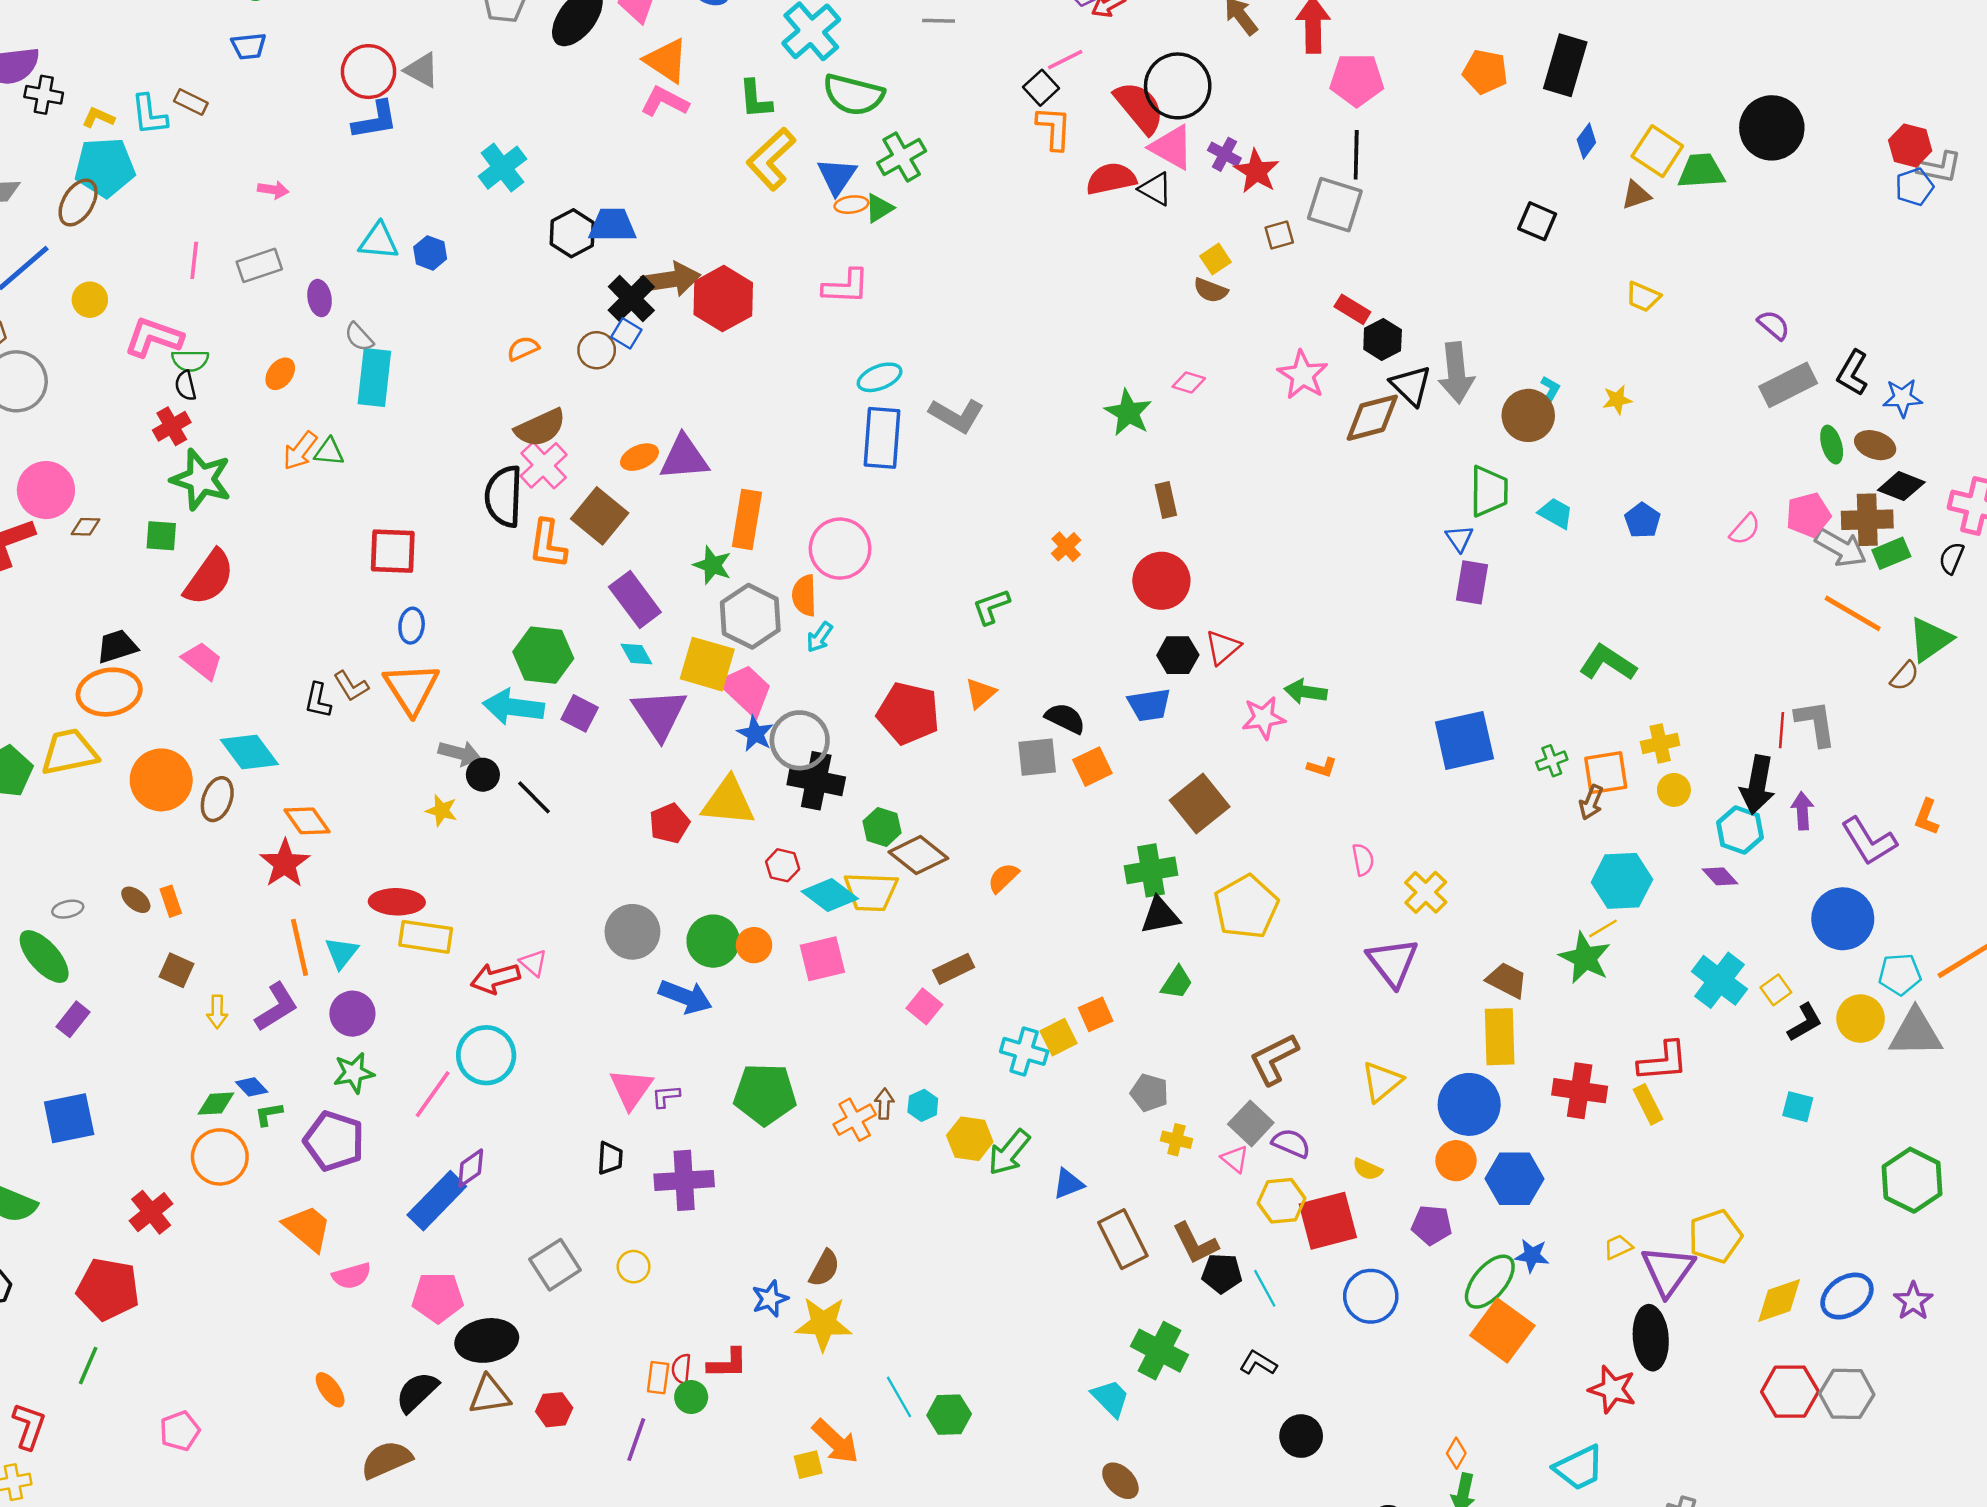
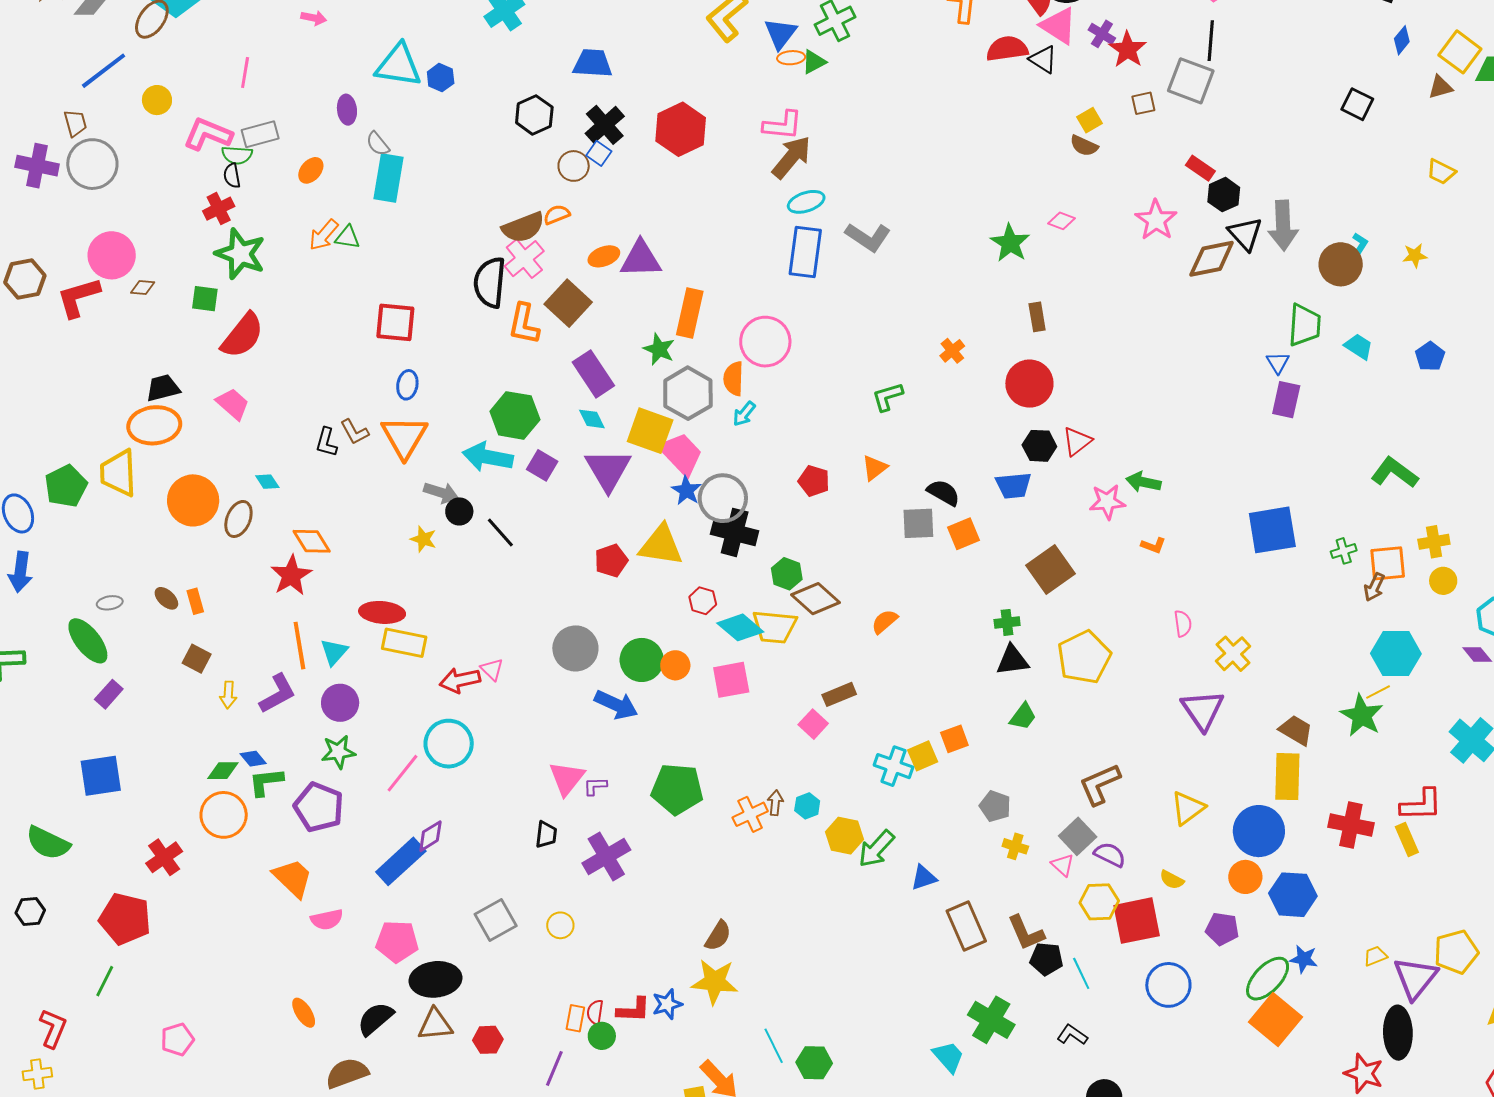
black hexagon: (572, 233) -> (534, 115), moved
cyan triangle: (379, 241) -> (399, 65), size x1.4
gray rectangle: (259, 265) -> (260, 134), moved
brown arrow: (671, 279) -> (791, 157), moved, turned -45
orange semicircle: (523, 348) -> (557, 215), moved
red pentagon: (908, 713) -> (814, 481), size x0.6
yellow trapezoid: (69, 752) -> (118, 473), turned -84
cyan diamond: (249, 752) -> (267, 482), size x0.5
green cross: (1151, 870) -> (1007, 622), size x0.6
green L-shape: (269, 1114) -> (266, 782), size x1.5
purple cross: (684, 1180) -> (606, 856), turned -30
blue star: (770, 1299) -> (667, 1004), moved

